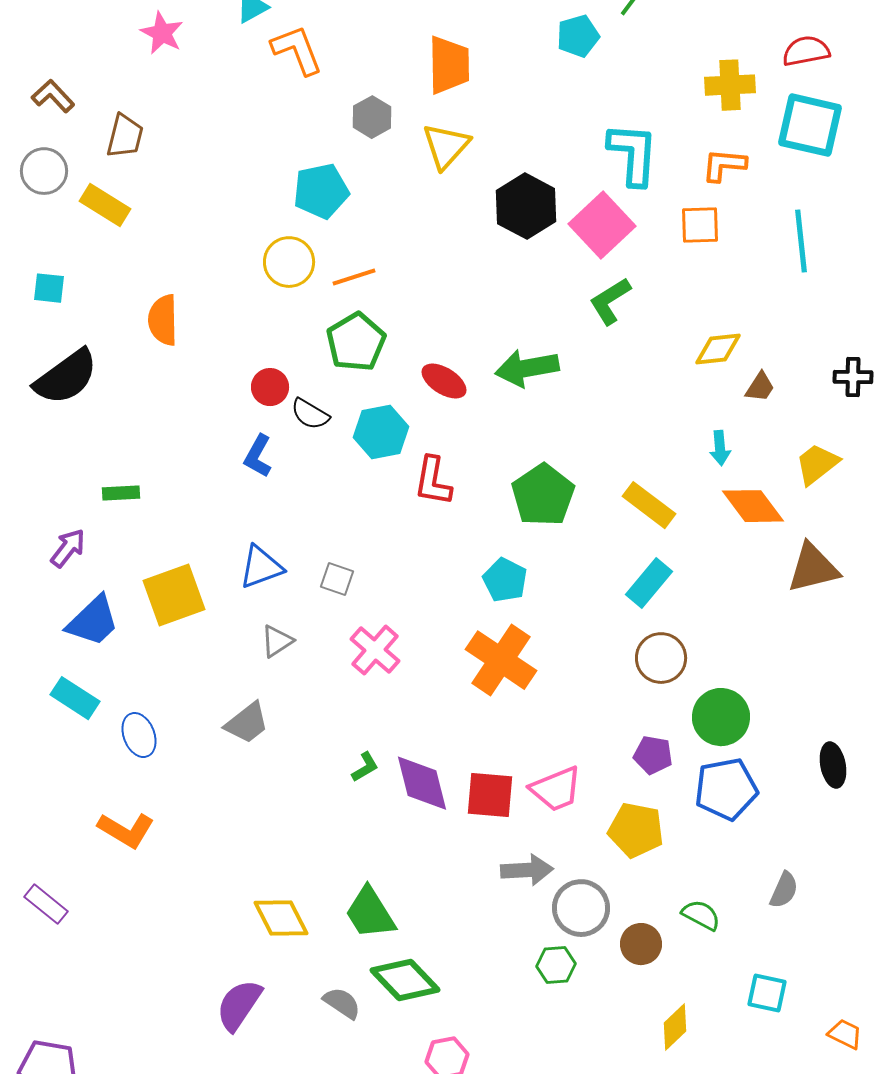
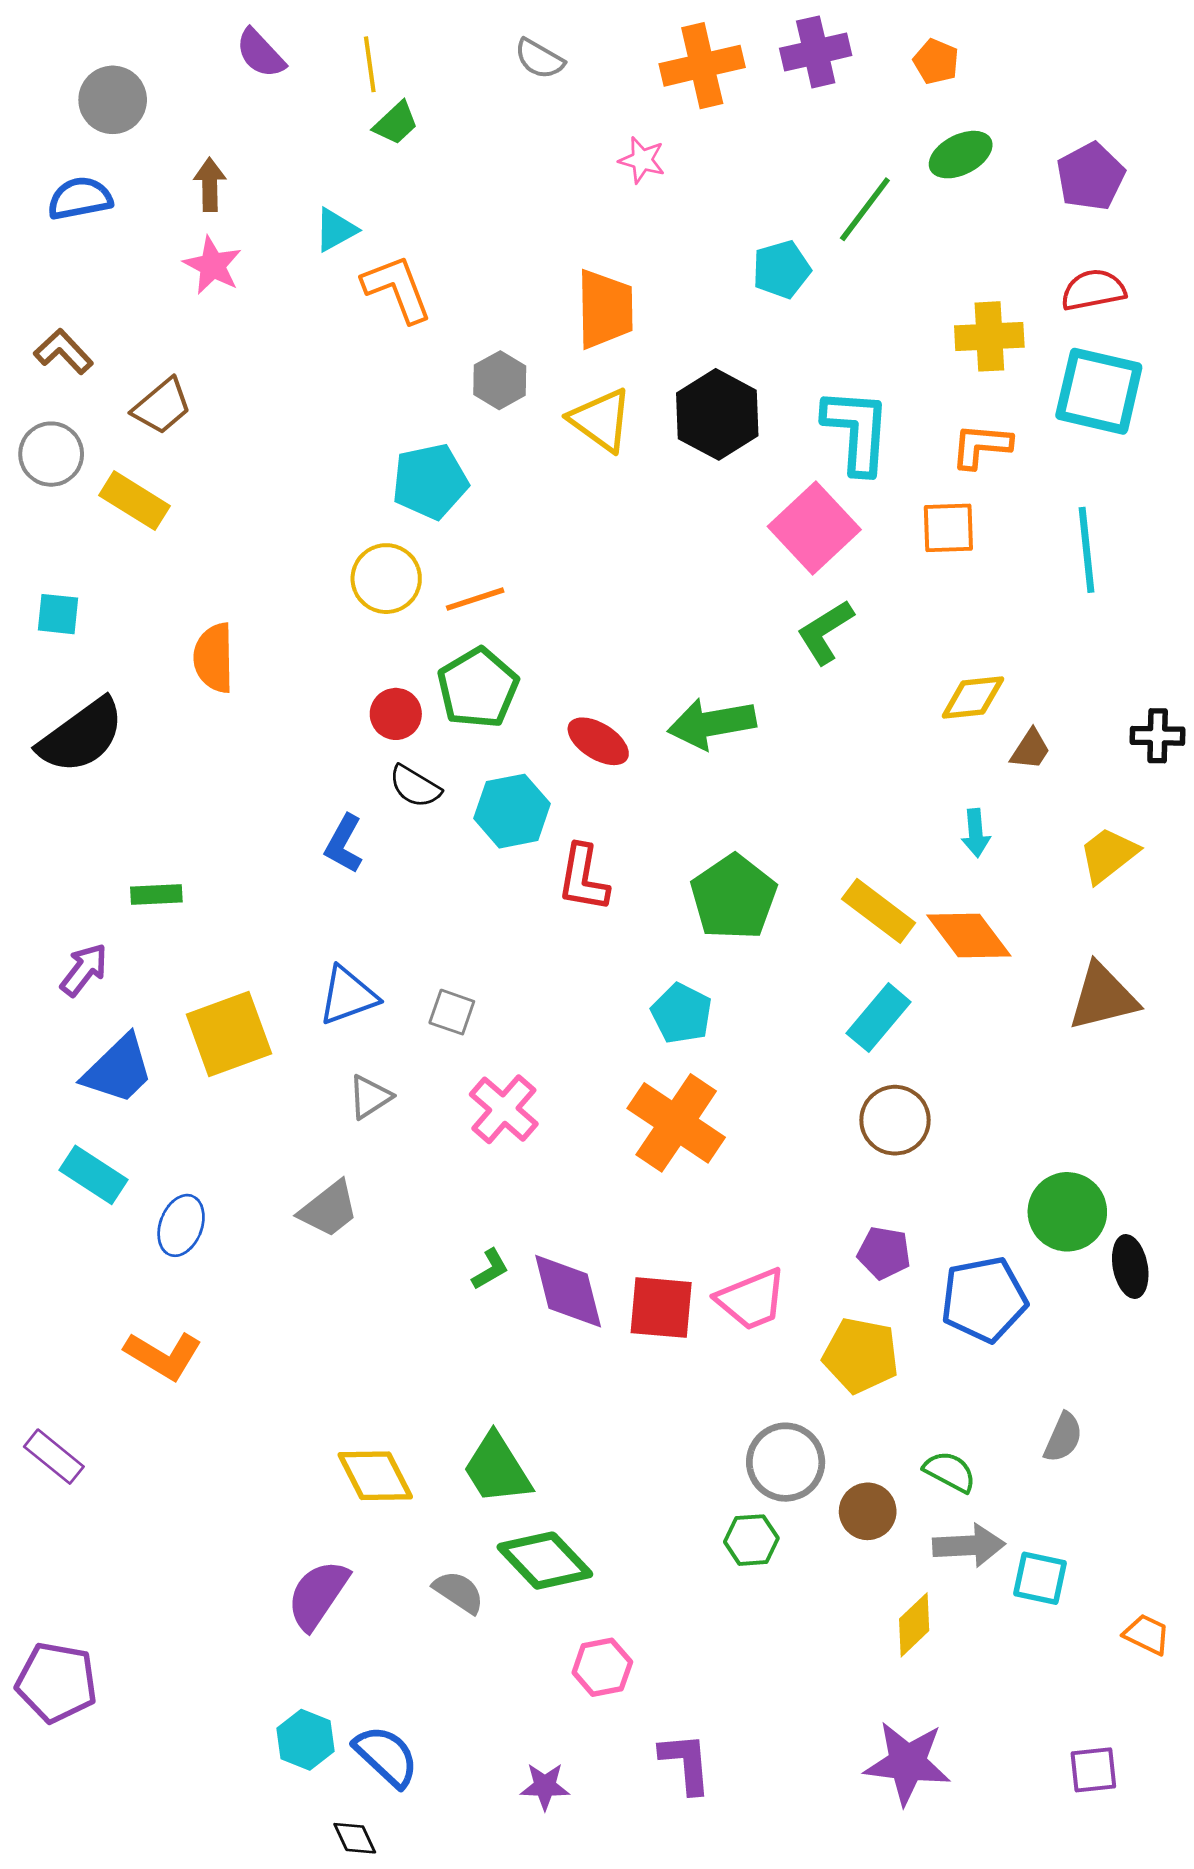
brown trapezoid: (125, 136) -> (162, 406), turned 36
yellow triangle: (446, 146) -> (601, 420), turned -36
black hexagon: (526, 206) -> (717, 414), moved
red circle: (270, 387) -> (396, 714), moved
orange diamond: (753, 506) -> (969, 936), moved
green circle: (721, 717) -> (1067, 1212), moved
blue ellipse: (139, 735) -> (181, 1225), turned 42
gray arrow: (527, 870) -> (969, 1546), moved

